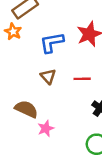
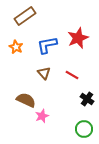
orange star: (13, 32) -> (16, 47), moved
red line: (82, 79) -> (72, 75), turned 32

